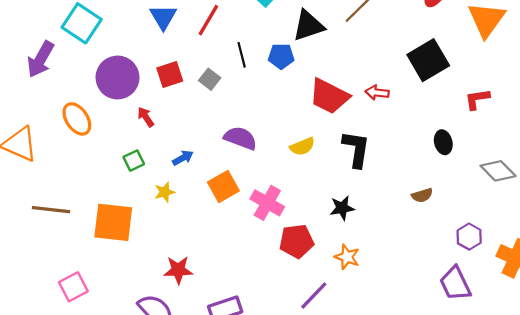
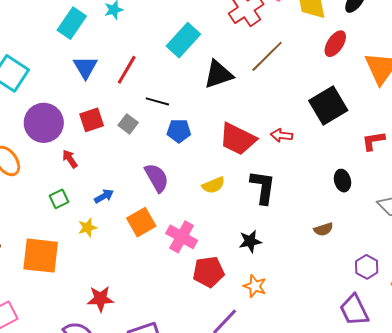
black line: (242, 55) -> (157, 101), turned -60
blue pentagon: (281, 56) -> (179, 131), moved
purple semicircle: (240, 138) -> (157, 178), turned 40

